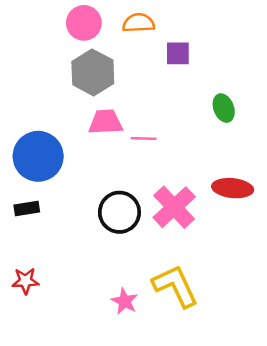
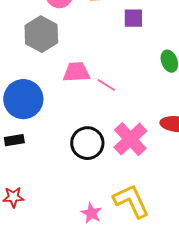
gray hexagon: (93, 72) -> (41, 34), moved
pink line: (144, 139) -> (106, 85), turned 30

